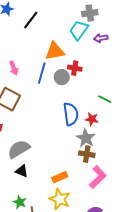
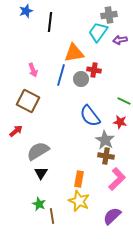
black line: (31, 20) -> (50, 22), turned -30
blue semicircle: (71, 114) -> (90, 116), turned 150
red star: (92, 119) -> (120, 122), moved
black triangle: (22, 171) -> (41, 173), turned 40
orange rectangle: (60, 177) -> (79, 179), turned -56

